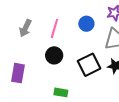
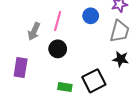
gray arrow: (25, 28) -> (34, 31), moved
black square: (89, 65) -> (94, 81), moved

